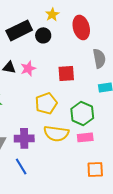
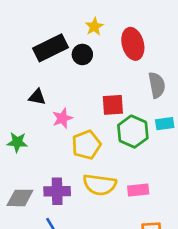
pink star: (28, 68) -> (62, 118), moved
green hexagon: (82, 113) -> (133, 132), moved

